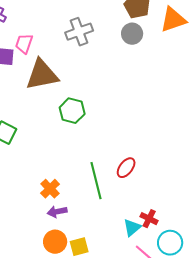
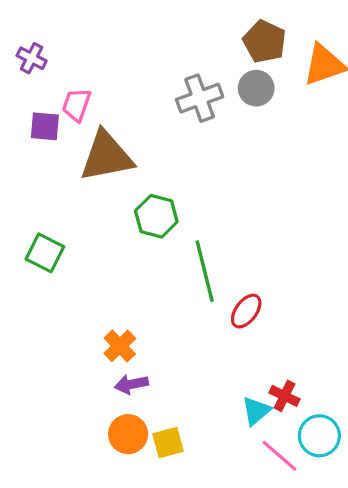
gray cross: (79, 32) -> (200, 98), moved
green line: (96, 181) -> (205, 271), moved

